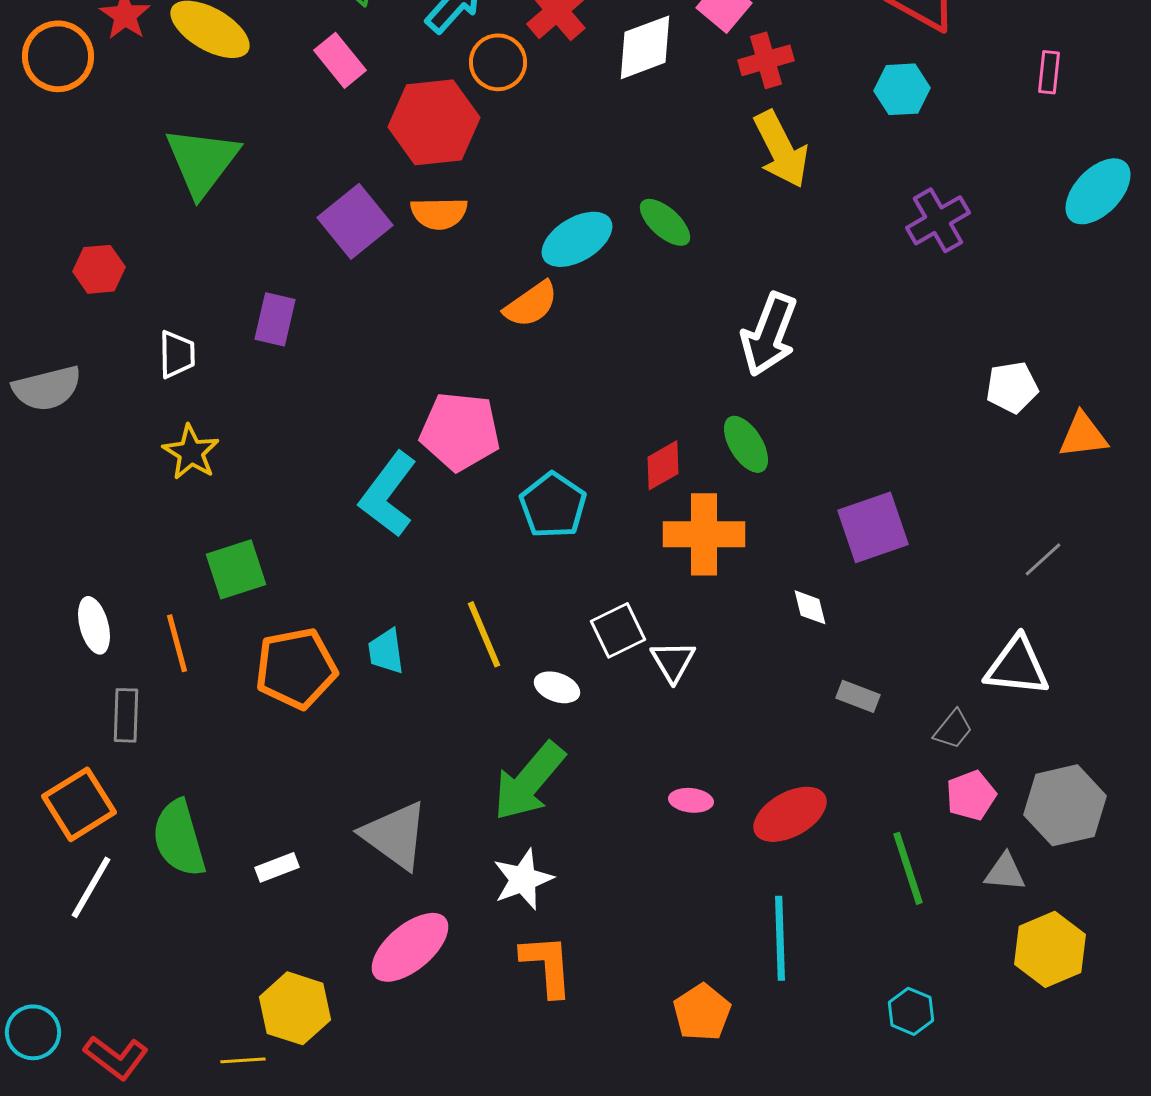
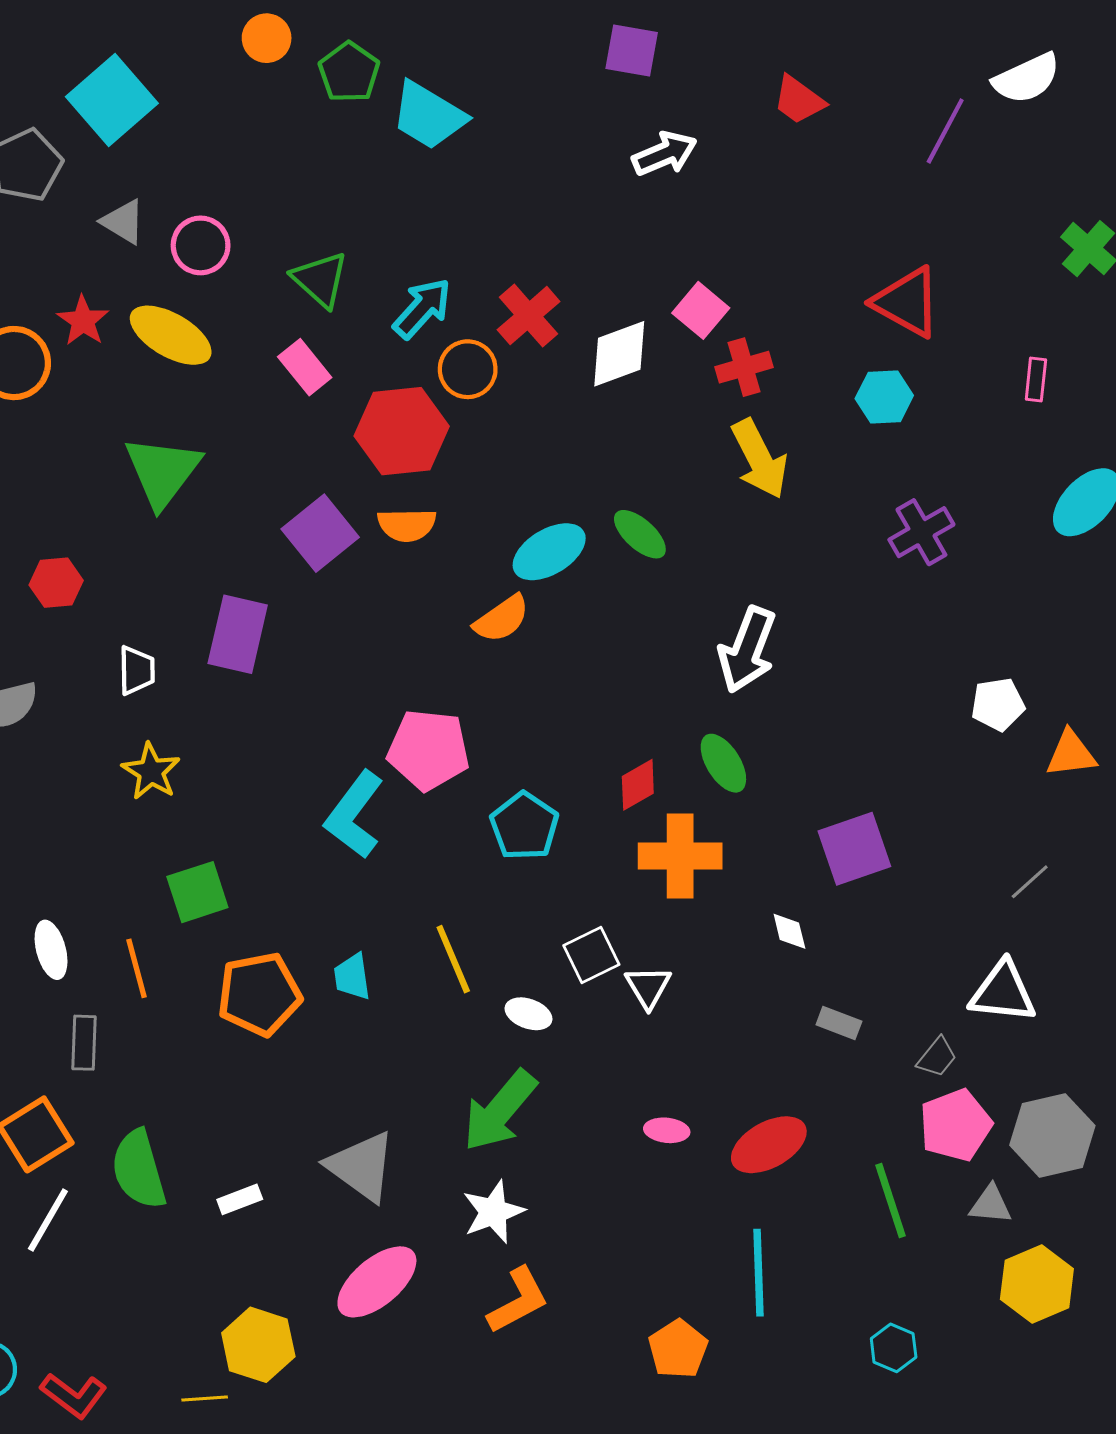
purple rectangle: (275, 319) -> (238, 634), size x1.4
pink pentagon: (971, 795) -> (955, 1125), size x1.4
orange L-shape: (547, 965) -> (518, 1300), turned 66

